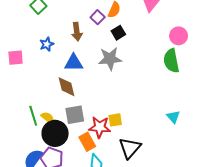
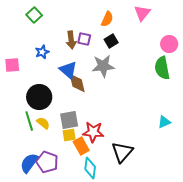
purple square: (98, 17) -> (84, 39), moved, turned -32
blue triangle: (74, 63) -> (68, 70), turned 42
brown diamond: (66, 87) -> (77, 83), moved
cyan triangle: (173, 117) -> (164, 122), turned 48
yellow square: (115, 120) -> (69, 135), moved
black circle: (55, 133) -> (39, 97), moved

